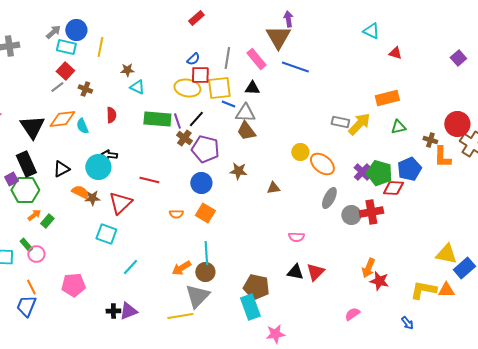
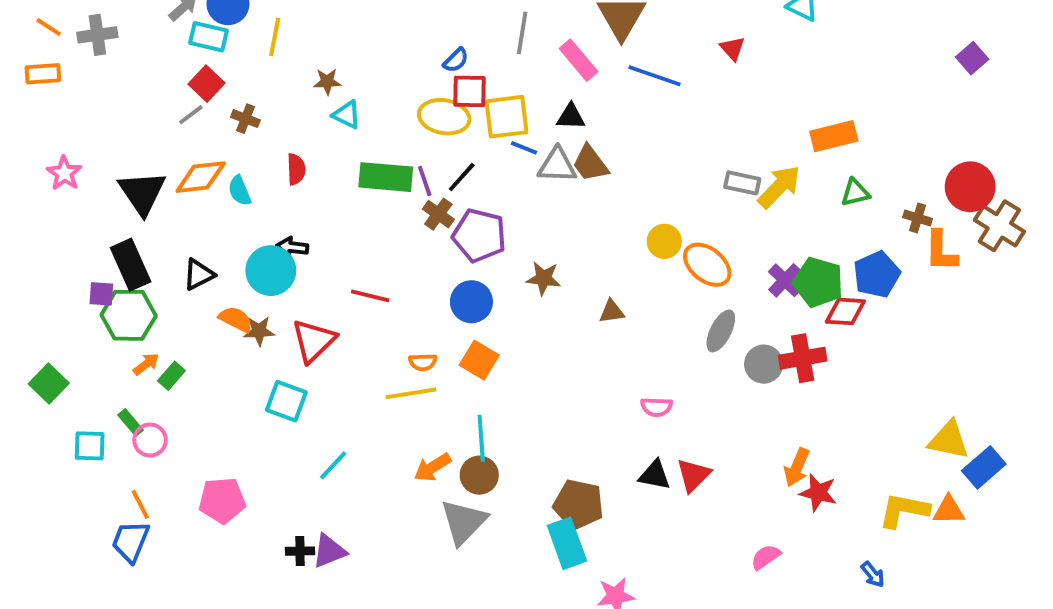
red triangle: (395, 53) -> (732, 48), moved, turned 32
gray line: (227, 58) -> (522, 33), moved
brown trapezoid: (246, 131) -> (590, 163), moved
purple square: (11, 179) -> (101, 294), turned 32
yellow line: (180, 316) -> (411, 393), moved

